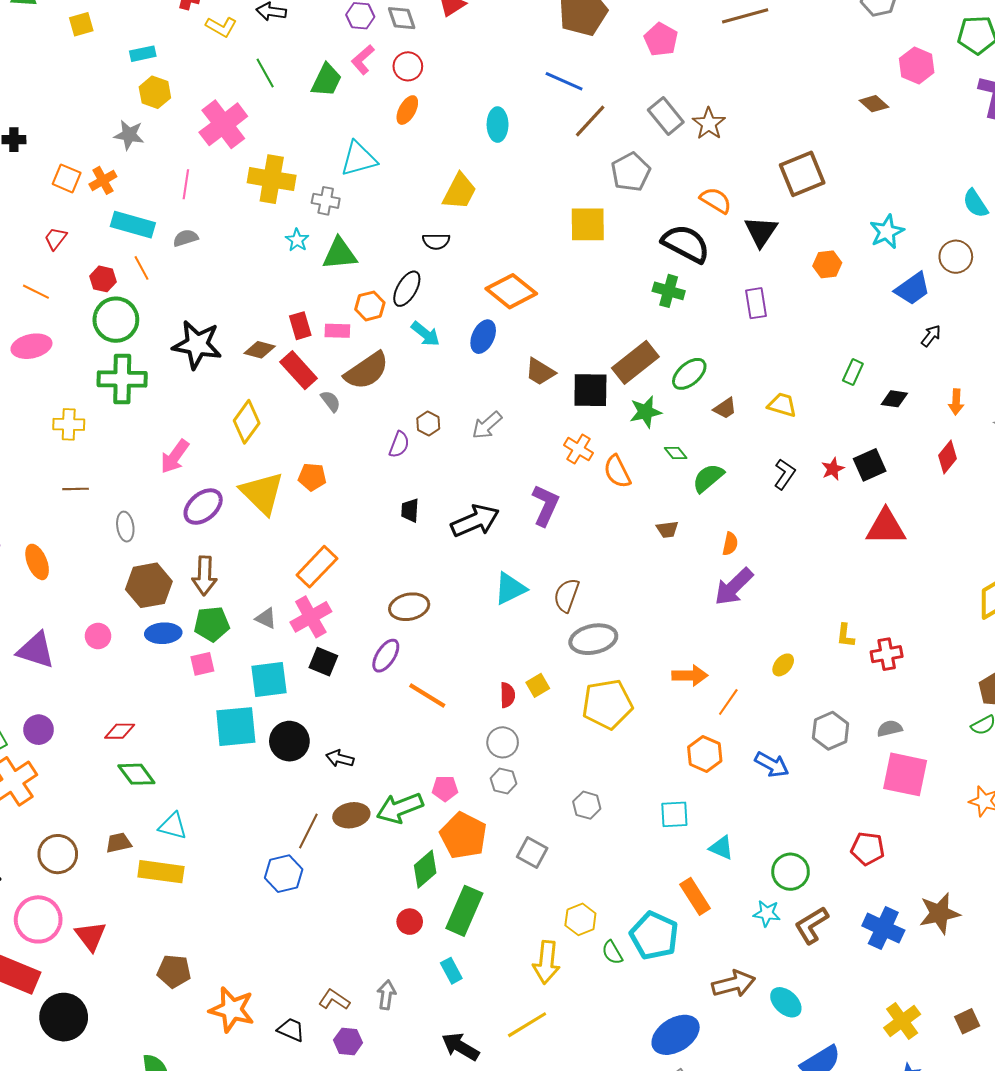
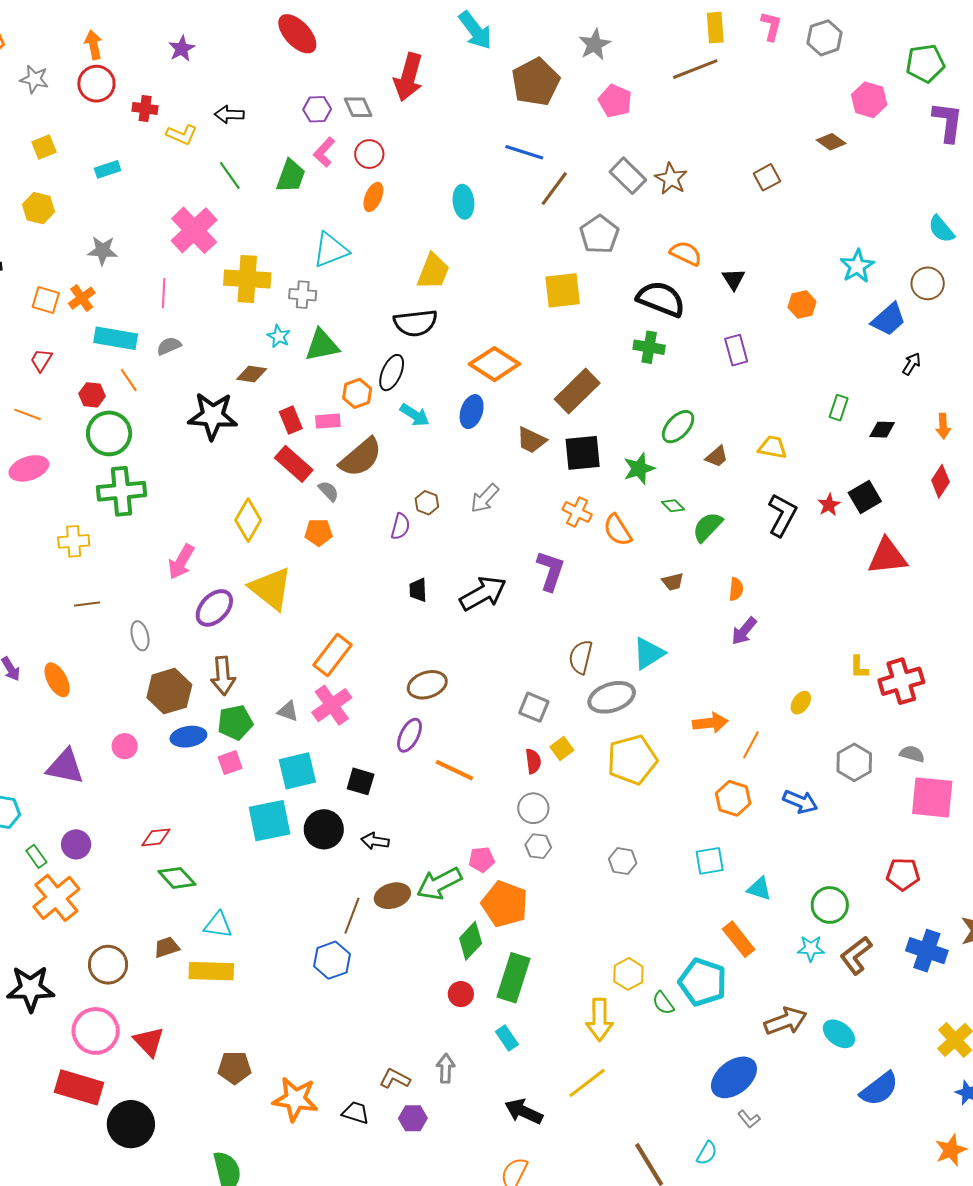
yellow hexagon: (155, 92) -> (39, 208), moved
brown square: (802, 174) -> (767, 177), moved, size x0.6
black triangle: (761, 231) -> (733, 279), size x0.7
black semicircle: (436, 241) -> (415, 323), size x1.6
black star: (197, 345) -> (213, 416), moved
brown diamond: (260, 350) -> (252, 374), moved
brown rectangle: (635, 362) -> (577, 391), moved
black L-shape: (785, 474) -> (782, 515), size x1.4
orange pentagon: (312, 477) -> (319, 532), moved
purple arrow: (734, 587) -> (744, 631), size x0.7
cyan triangle: (510, 589) -> (649, 653), moved
red cross: (887, 654) -> (901, 681), size x1.4
black square: (323, 662) -> (361, 781), moved
gray semicircle: (890, 729) -> (912, 754), turned 35
gray square: (532, 852) -> (534, 707), moved

